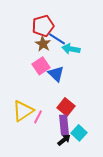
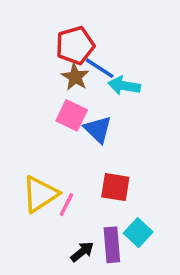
pink square: (41, 66) -> (72, 115), turned -30
red square: (66, 107) -> (115, 187), turned -30
purple rectangle: (64, 125) -> (112, 245), moved
black arrow: (64, 140) -> (82, 252), moved

